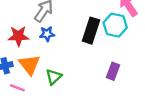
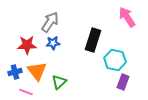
cyan hexagon: (115, 25) -> (115, 60), moved
purple rectangle: (113, 71) -> (123, 82), moved

